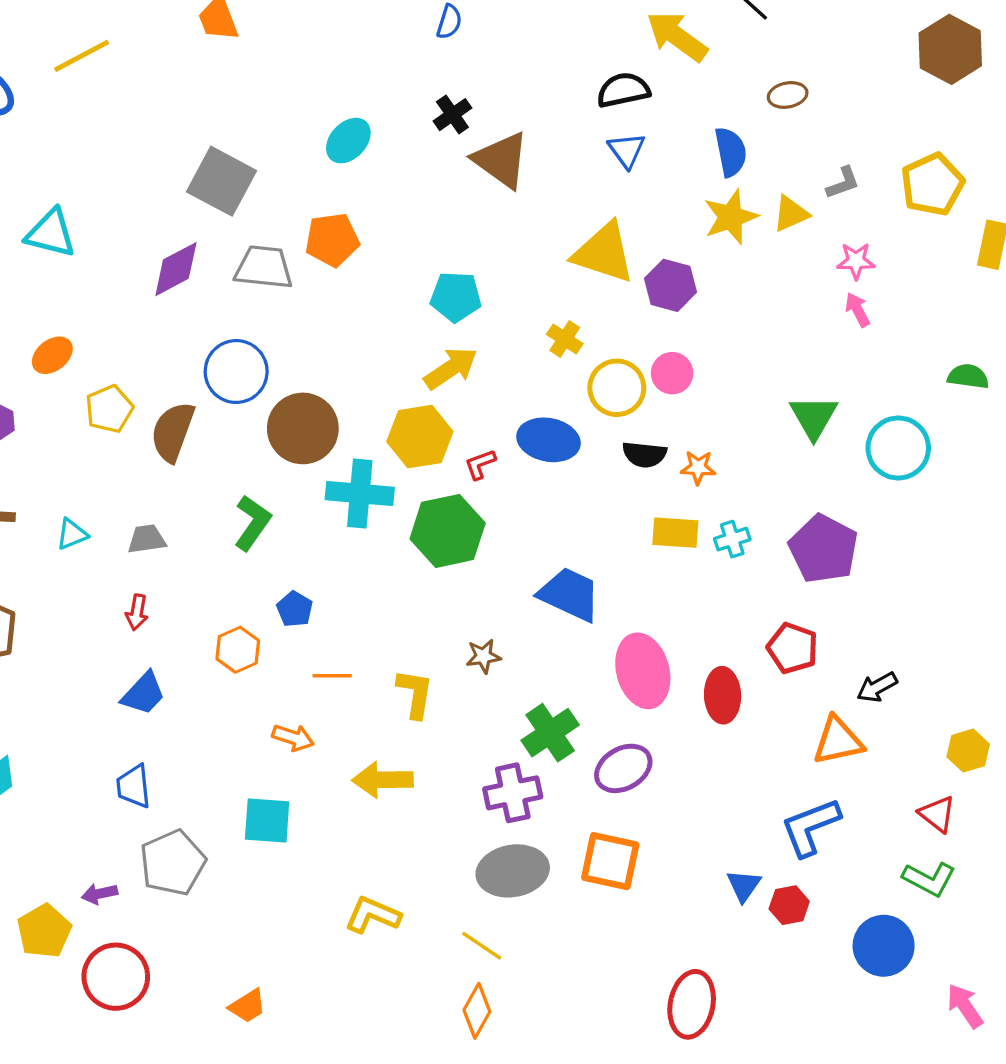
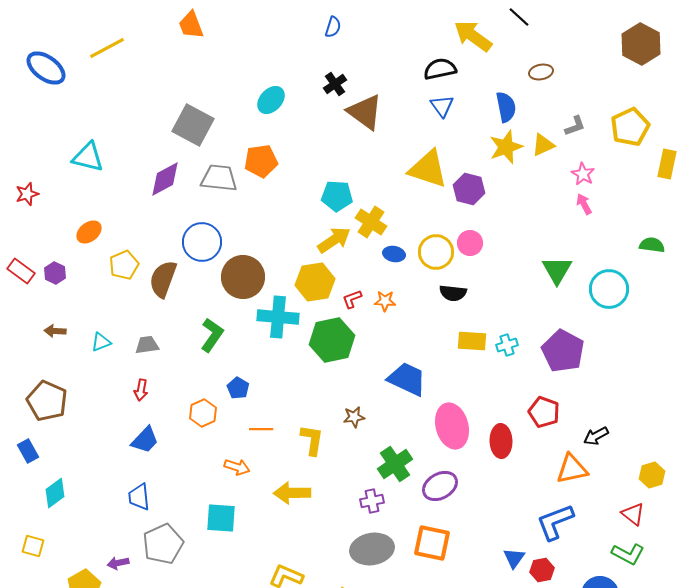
pink star: (856, 261) -> (583, 174), turned 30
yellow cross: (565, 339) -> (371, 222), moved, size x1.4
blue ellipse: (548, 440) -> (394, 254), moved, size x0.6
orange star: (698, 468) -> (385, 301), moved
purple cross: (513, 793) -> (372, 501), size x0.7

